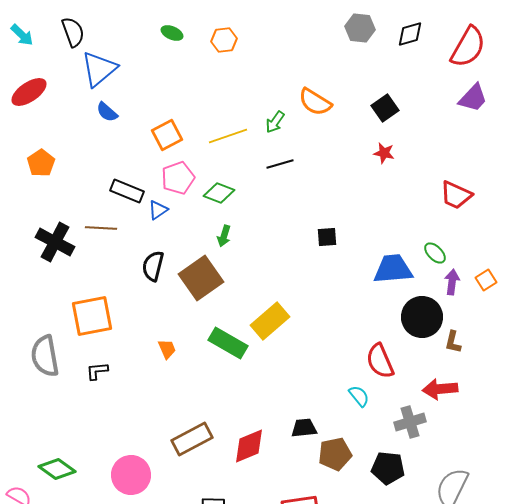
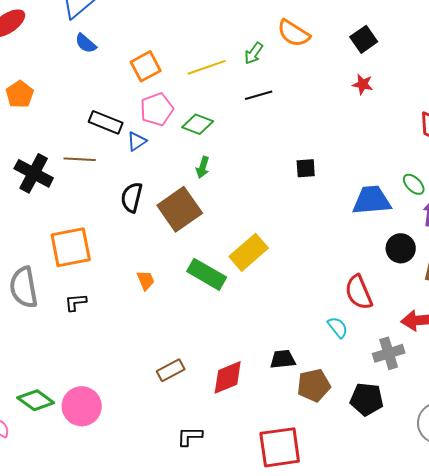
black circle: (422, 317) -> (401, 248), size x0.7
brown rectangle: (192, 439) -> (171, 370), size x0.7
pink circle: (131, 475) -> (82, 406), moved

